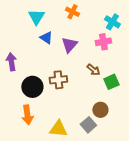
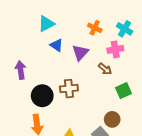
orange cross: (72, 12) -> (95, 28), moved
cyan triangle: (36, 17) -> (46, 24), turned 30
brown arrow: (93, 70) -> (105, 69), moved

